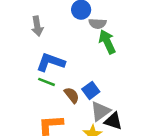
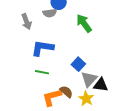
gray semicircle: (97, 24) -> (50, 13), moved
green line: (47, 82) -> (42, 72), moved
brown semicircle: (72, 95) -> (66, 92), moved

